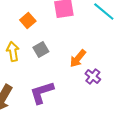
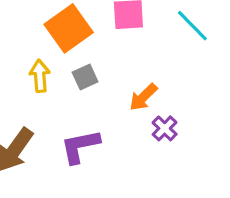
orange square: (28, 20) -> (69, 28), size x1.8

